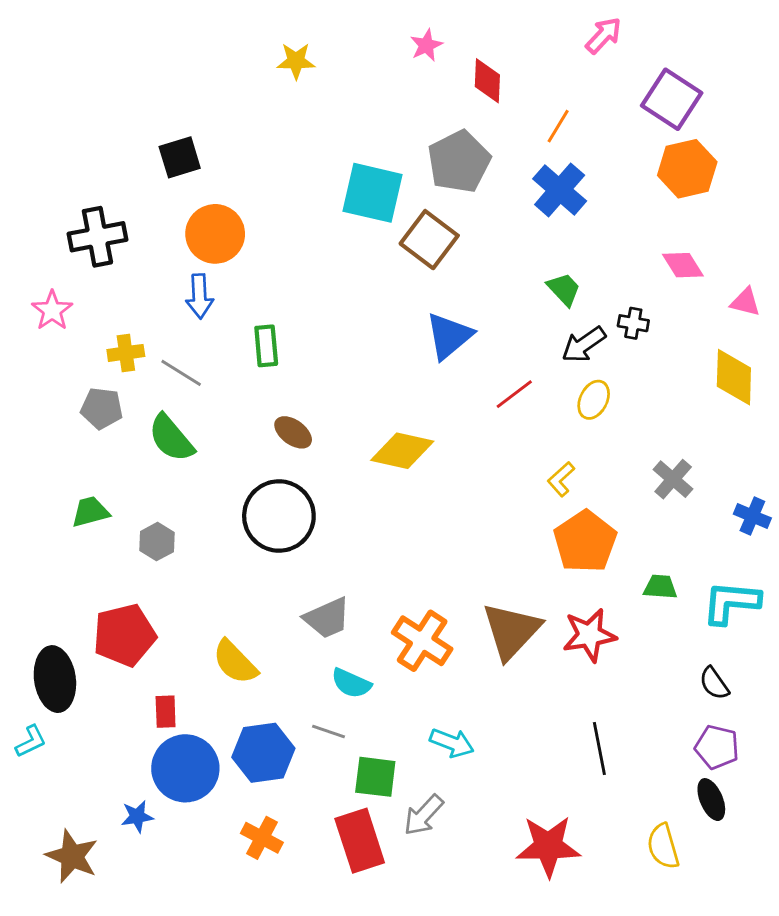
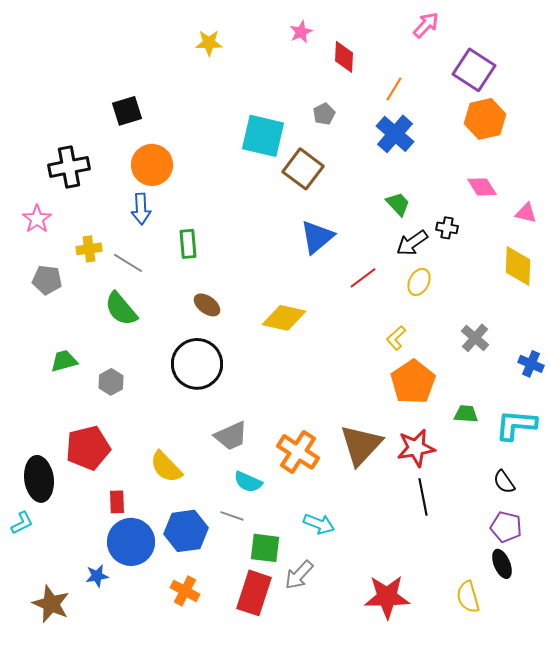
gray pentagon: (459, 162) -> (324, 114), size x0.5
gray pentagon: (102, 408) -> (47, 280), moved
black line: (599, 748) -> (423, 497), moved
red rectangle: (360, 841) -> (254, 593), turned 36

